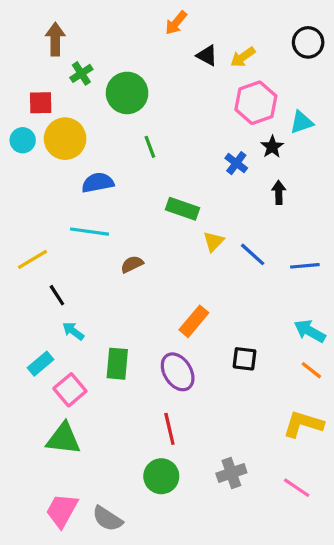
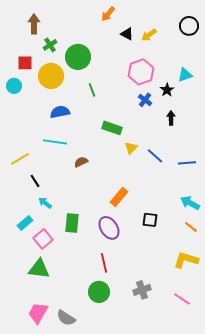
pink hexagon: (256, 103) -> (141, 72), moved
yellow circle: (65, 139) -> (51, 76), moved

